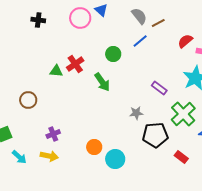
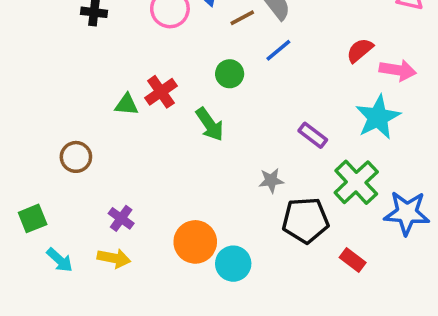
brown line: (158, 23) -> (242, 18), moved
purple cross: (53, 134) -> (121, 218), turned -32
orange circle: (94, 147) -> (195, 242), size x1.5

